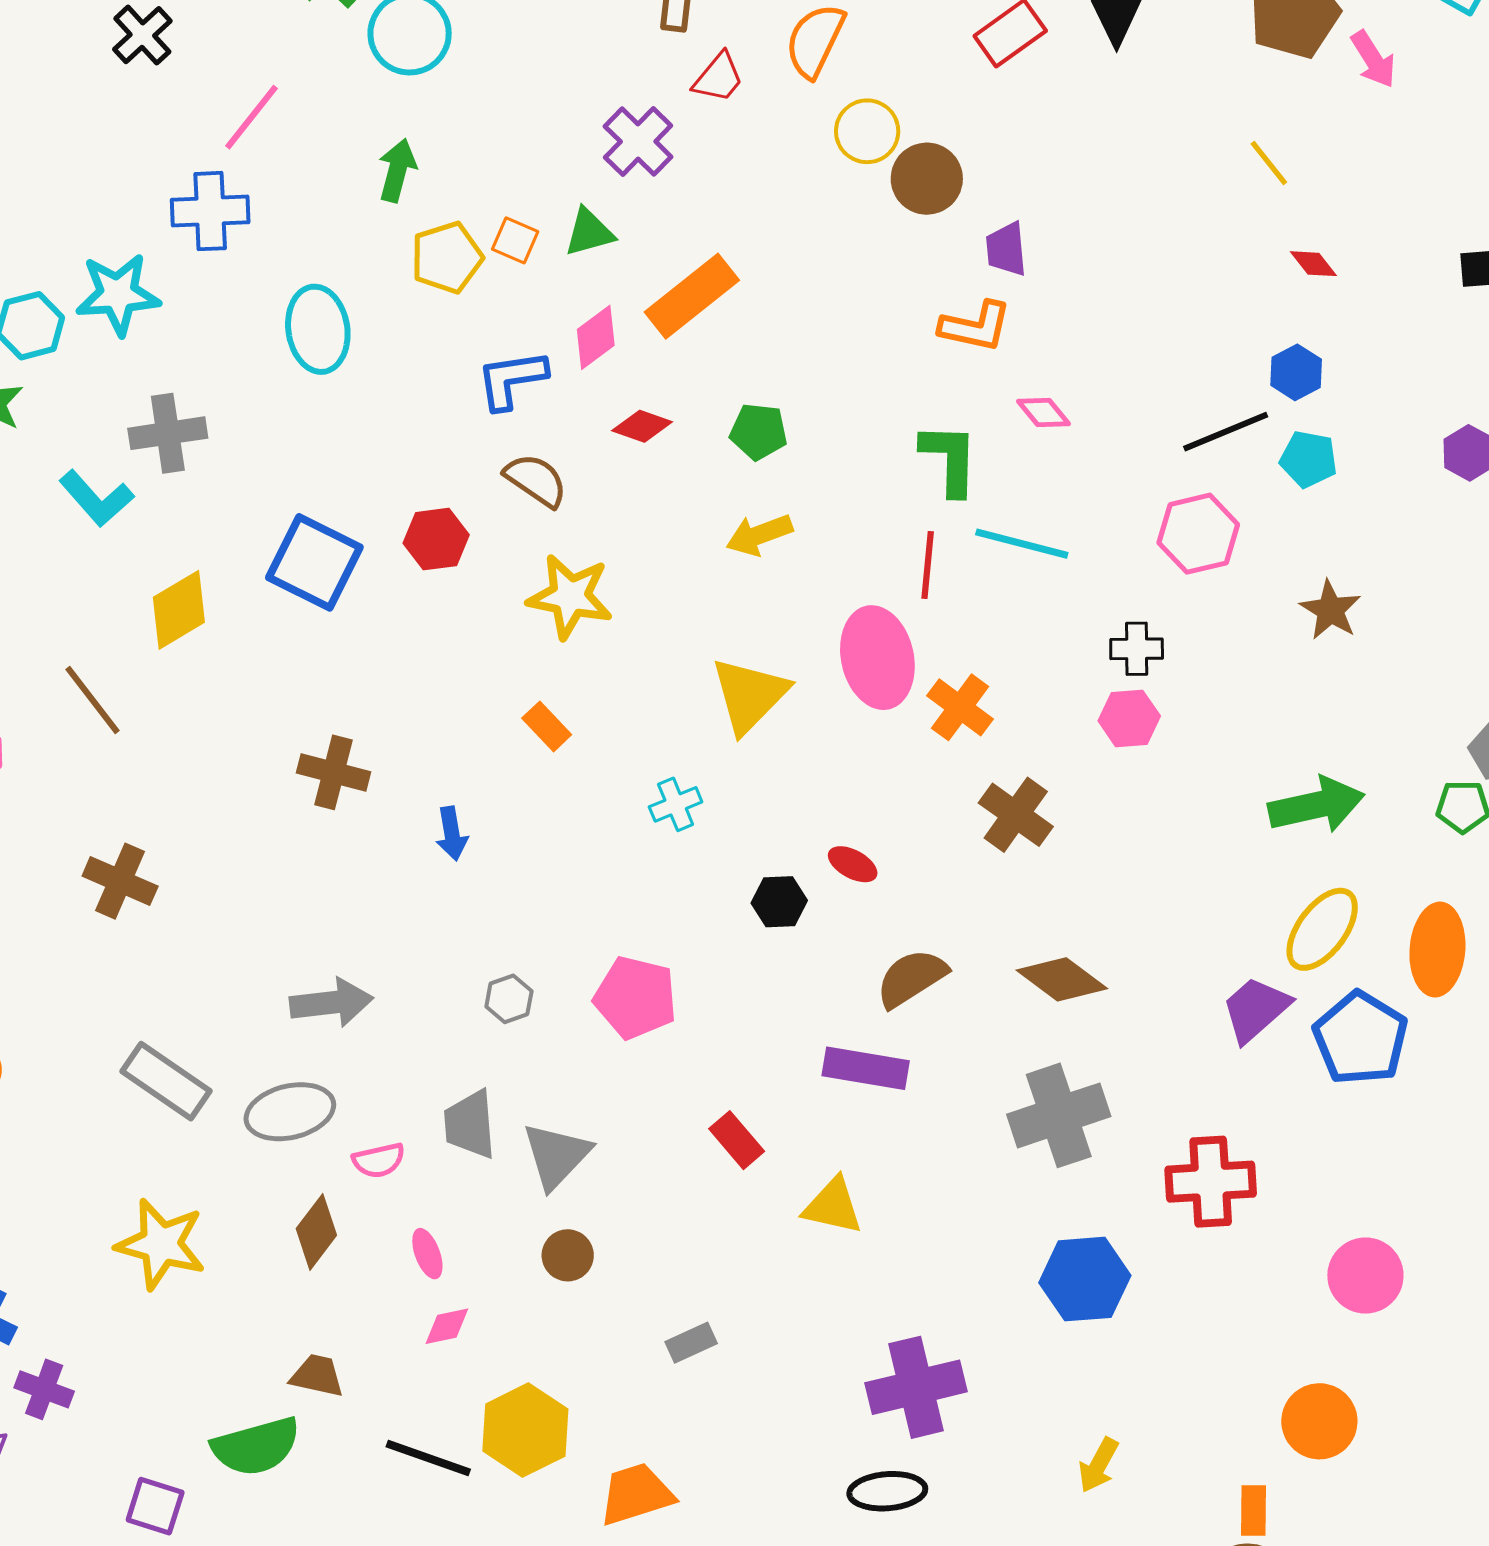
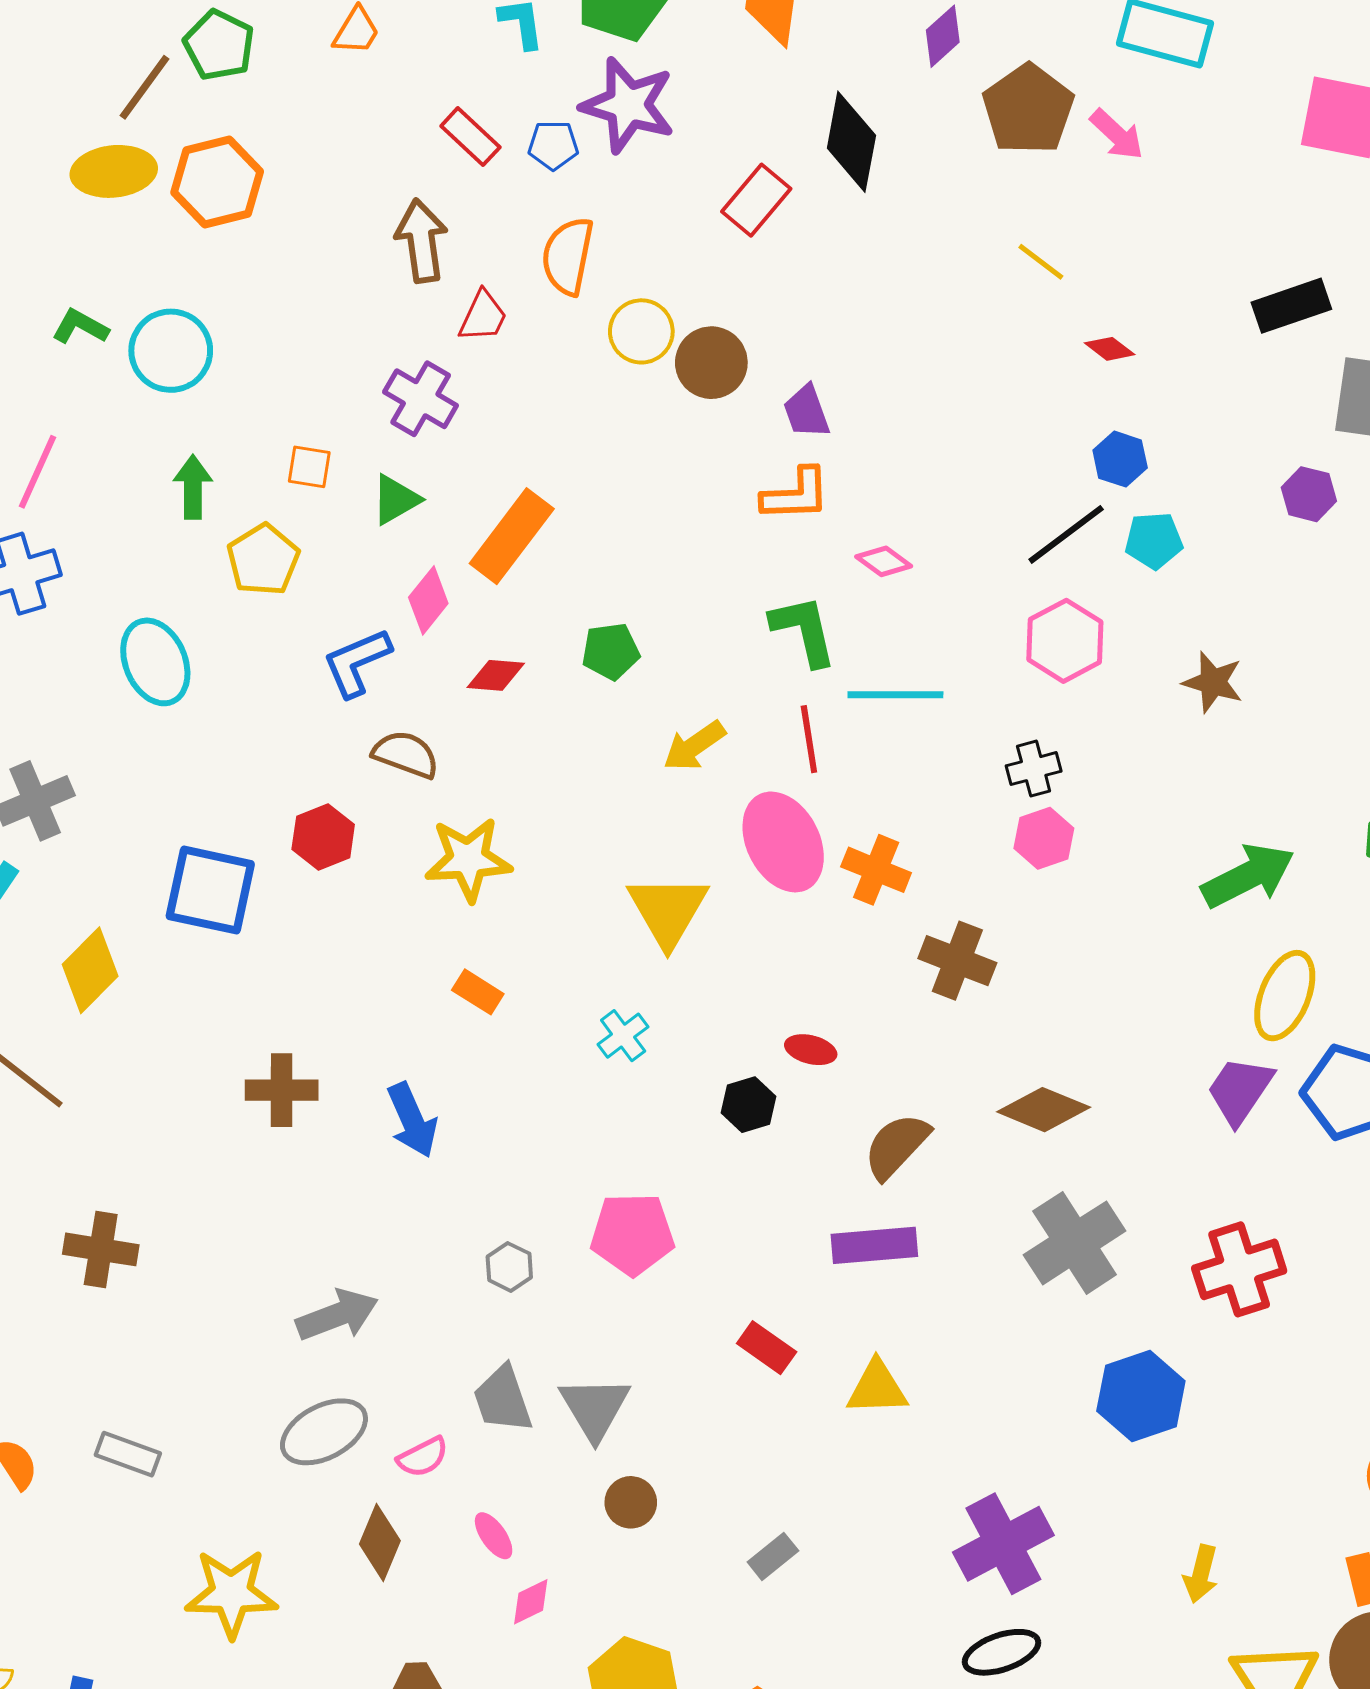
orange square: (515, 240) -> (309, 467), moved
yellow arrow: (759, 535) -> (694, 746), moved
blue arrow: (452, 834) -> (412, 1120), size x1.4
gray rectangle: (166, 1081) -> (128, 1454), moved, size x0.7

